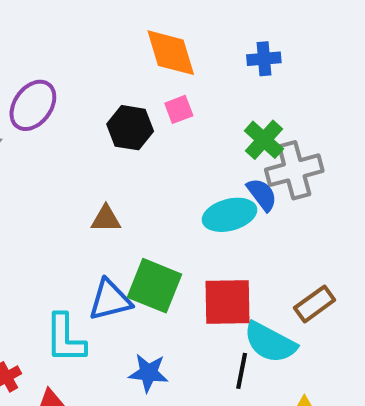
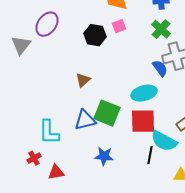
green cross: (264, 140) -> (161, 29), moved
cyan ellipse: (229, 215) -> (144, 93), moved
brown triangle: (106, 219) -> (83, 80), turned -42
cyan L-shape: (65, 338) -> (49, 132), moved

